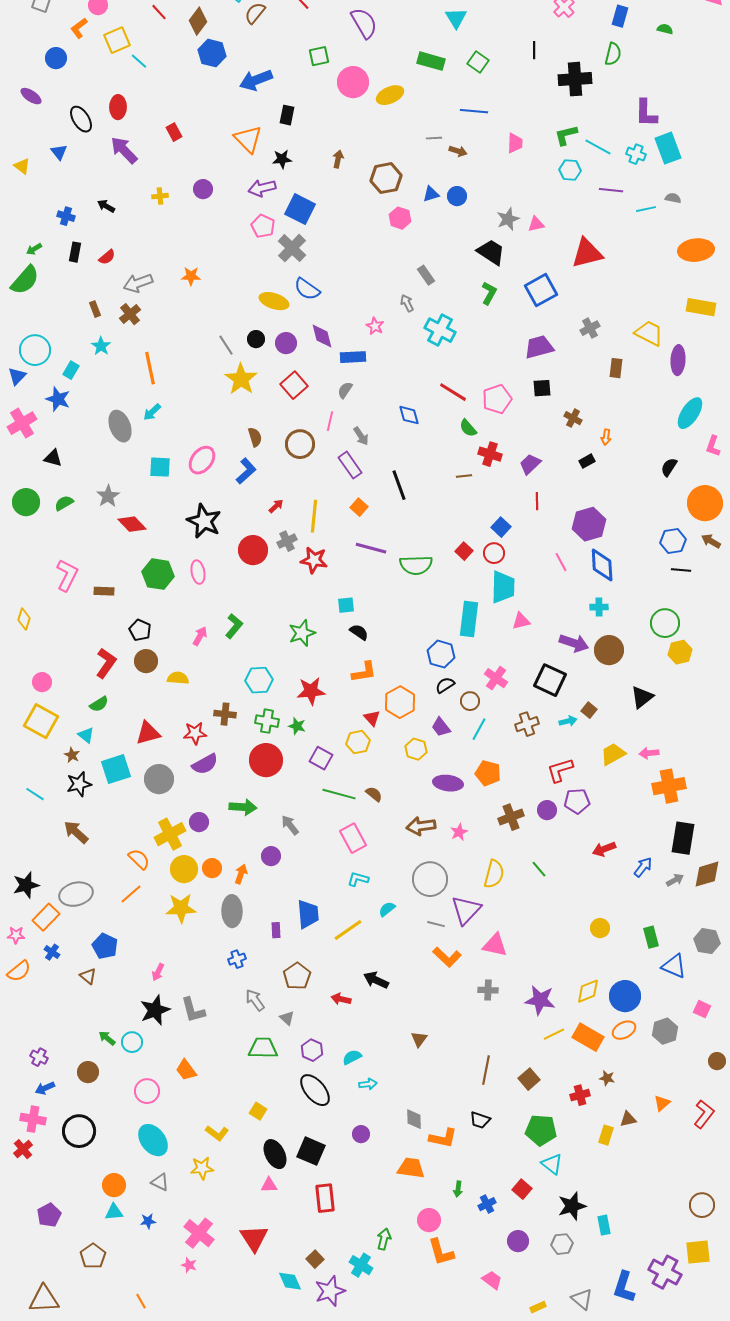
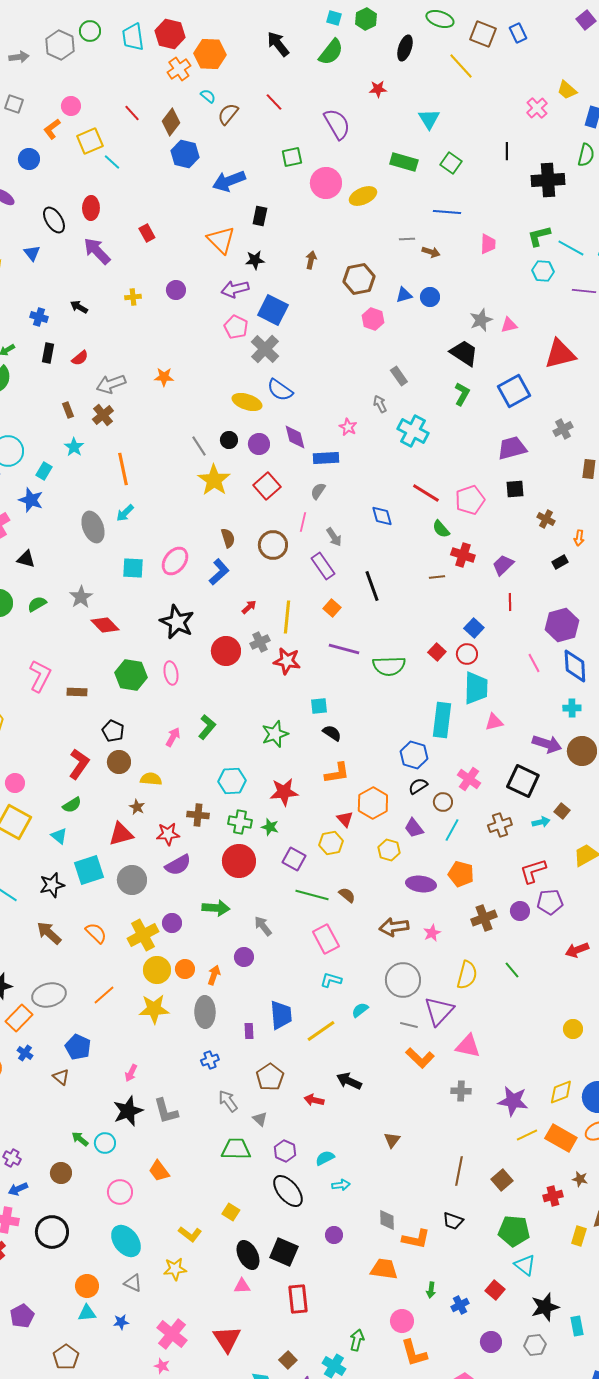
brown star: (72, 755) -> (137, 807), moved
orange semicircle: (139, 859) -> (96, 933), moved

